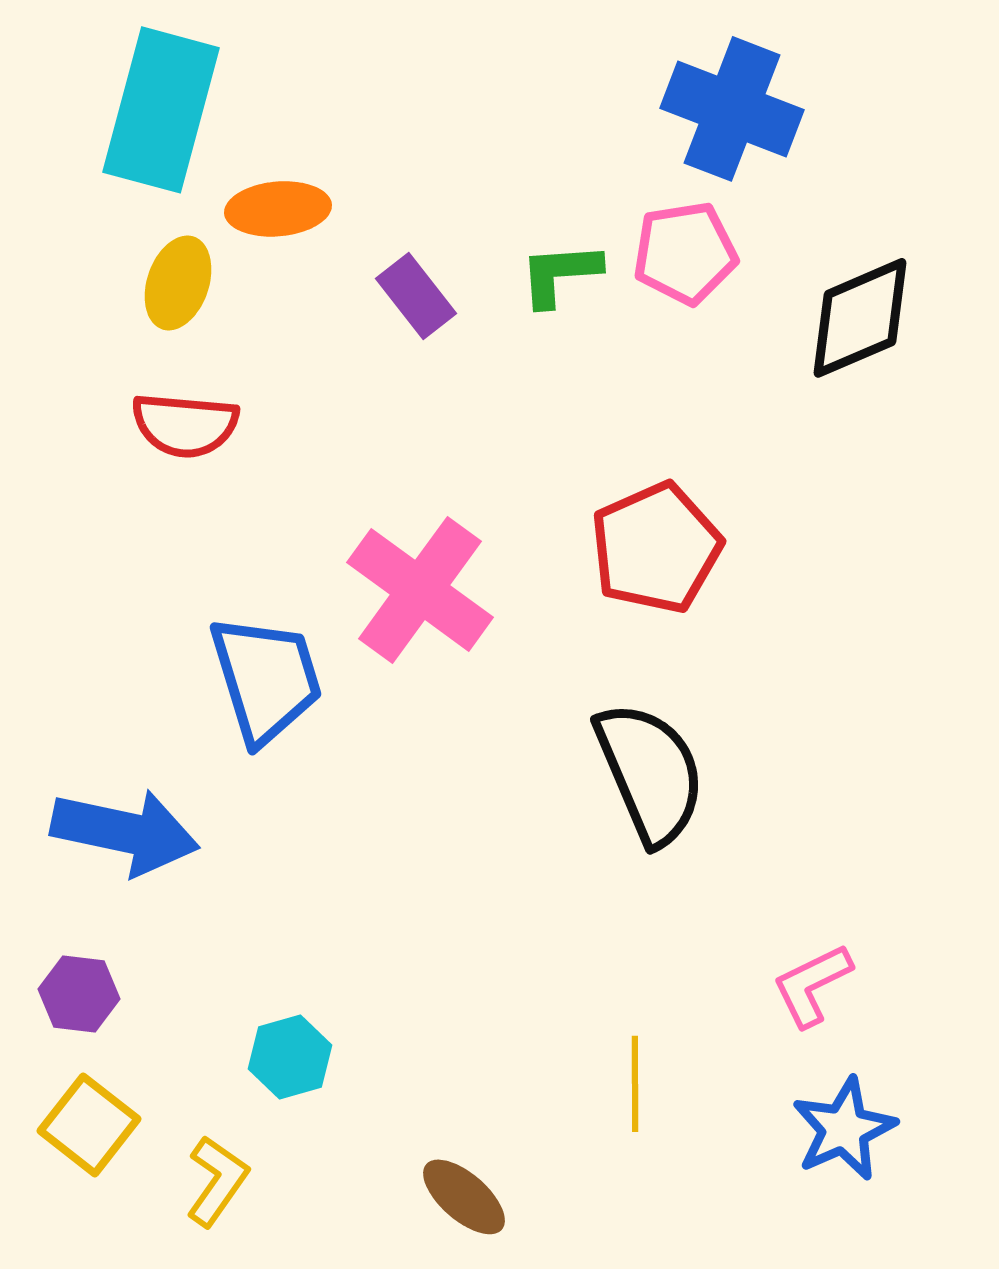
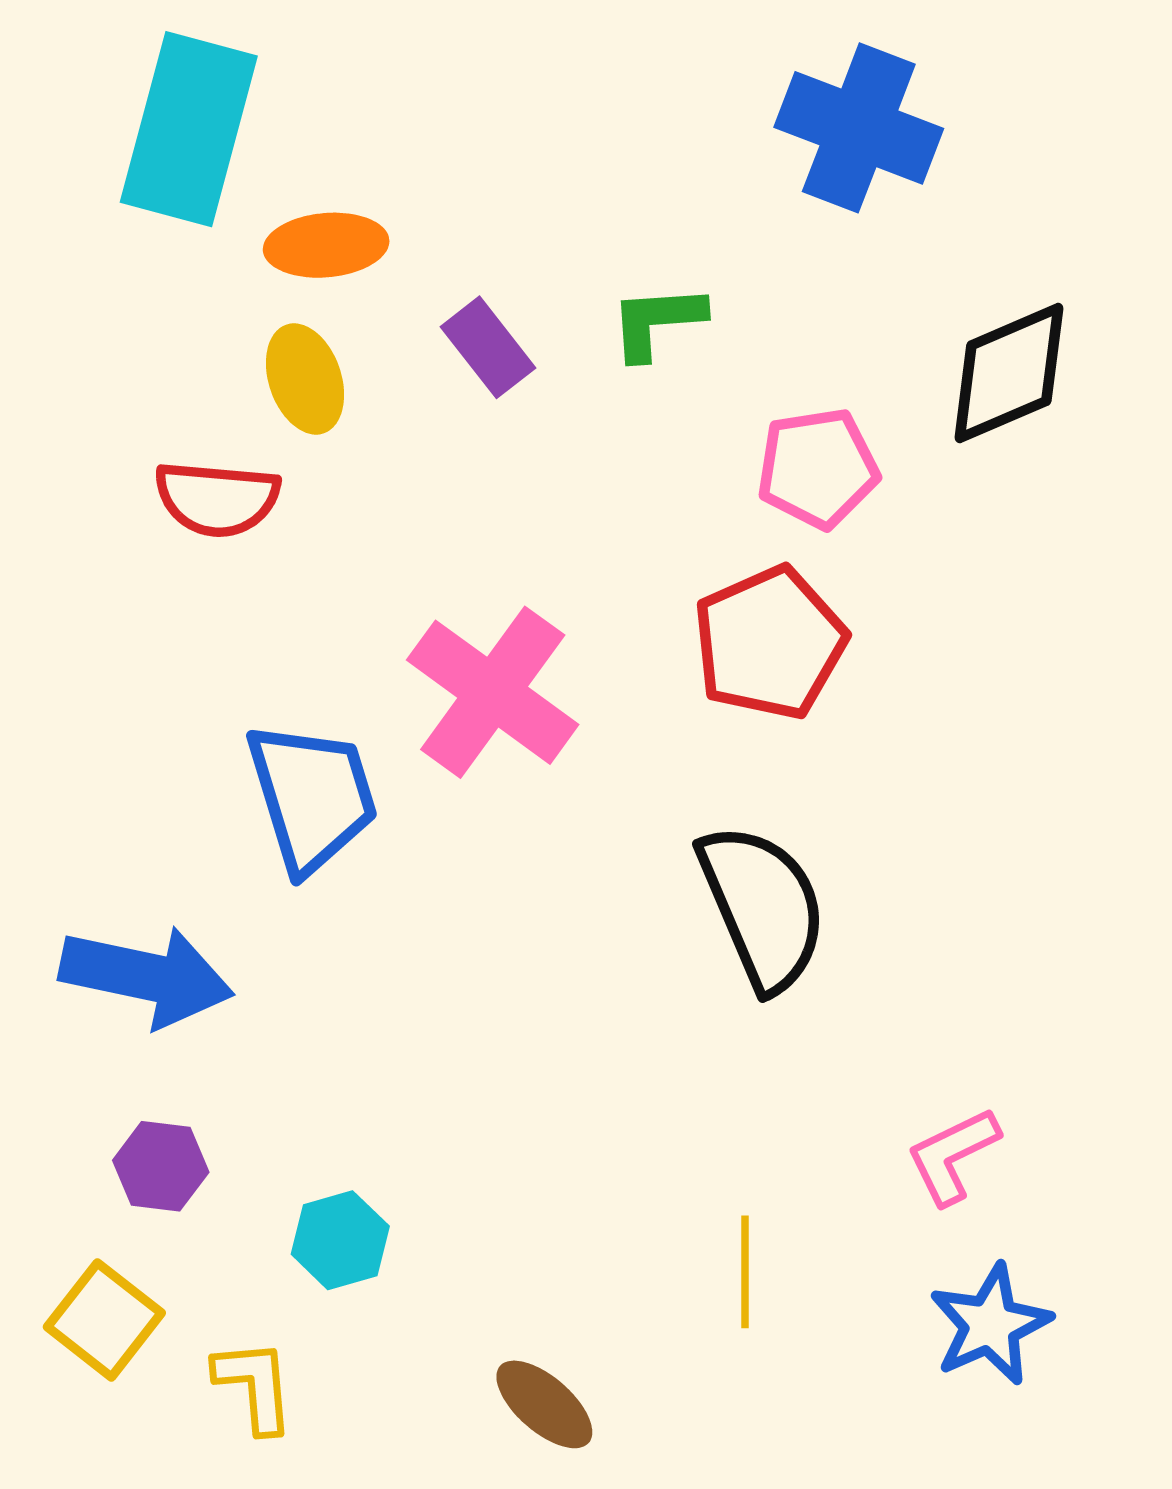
pink pentagon: (685, 253) -> (818, 468), moved
yellow ellipse: (178, 283) -> (305, 379), moved, turned -38
purple hexagon: (79, 994) -> (161, 1166), moved
yellow L-shape: (217, 1181) -> (255, 1386), turned -40

